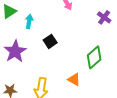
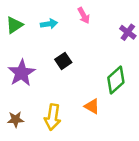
cyan arrow: (29, 21) -> (49, 24), moved, turned 72

